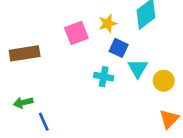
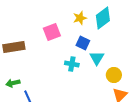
yellow star: (108, 23) -> (80, 18), moved
yellow circle: (164, 81) -> (114, 75), moved

